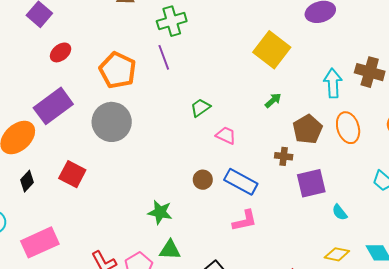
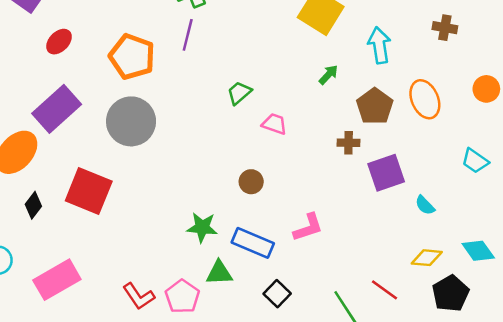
purple line: (164, 57) -> (188, 35), turned 40
brown cross: (370, 72) -> (445, 28), size x0.7
cyan arrow: (333, 83) -> (379, 45), moved
red square: (72, 174) -> (89, 191), size x1.4
blue rectangle: (241, 182) -> (253, 243), moved

